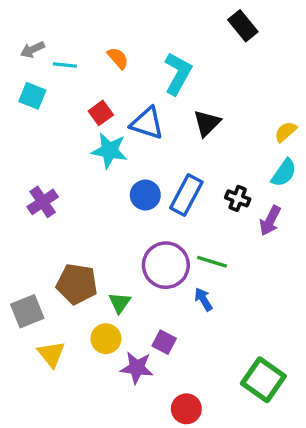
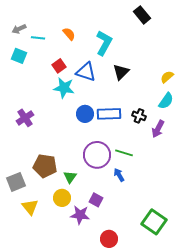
blue rectangle: (186, 195) -> (109, 114), turned 60

